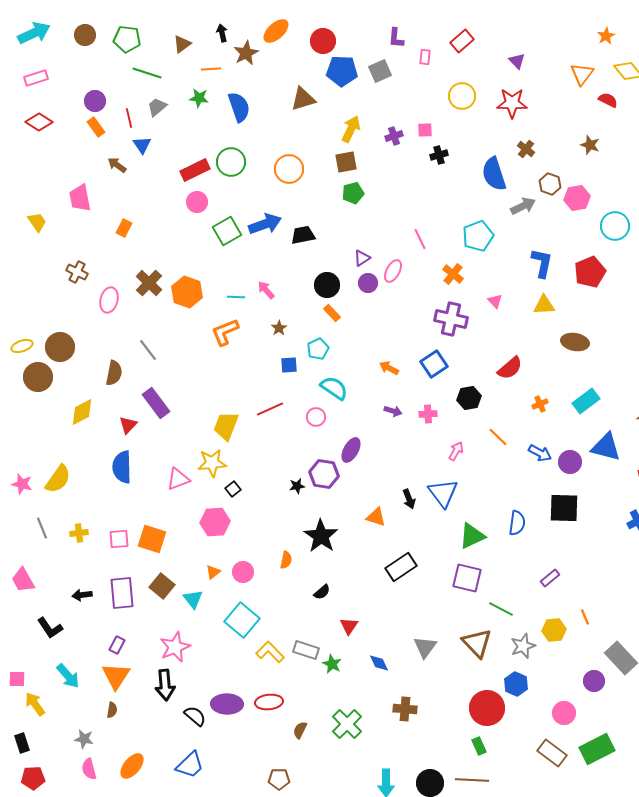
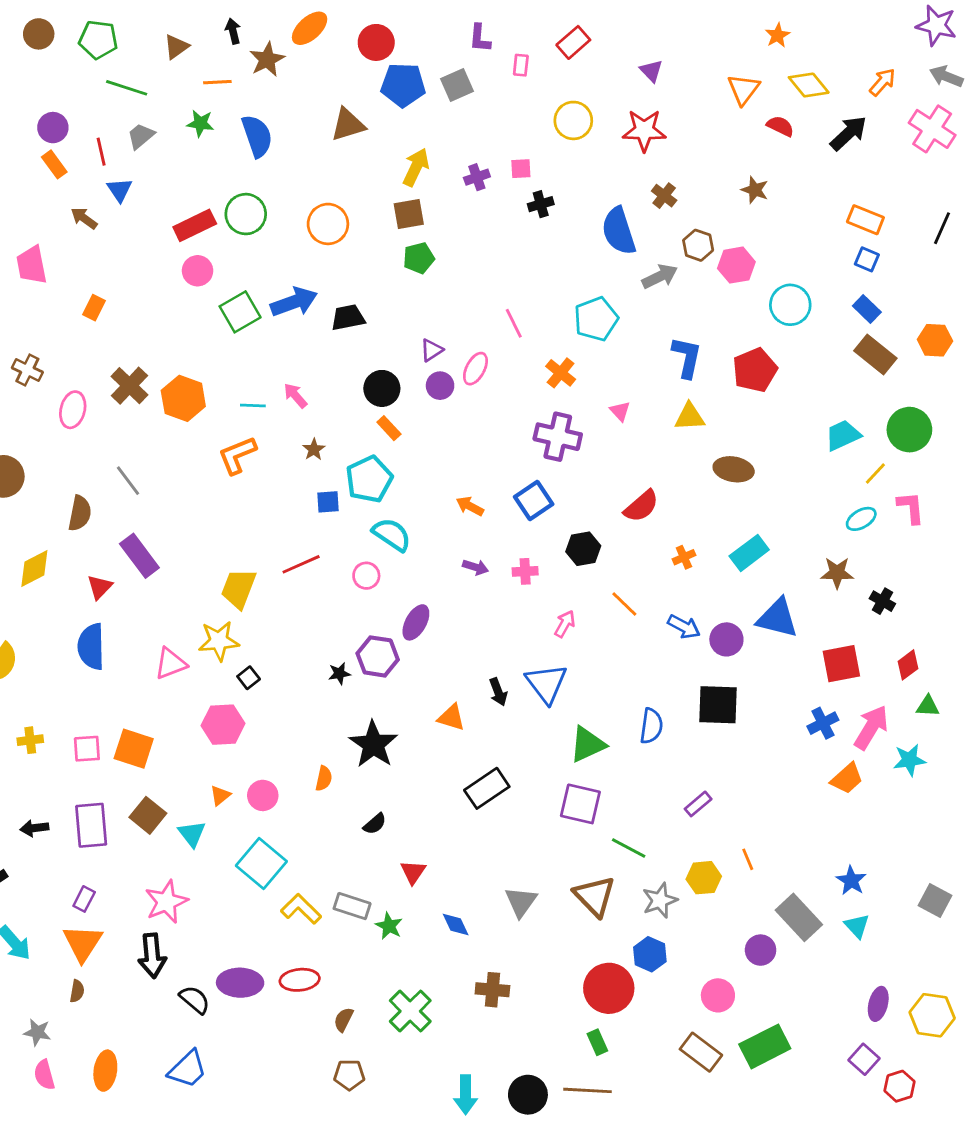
cyan pentagon: (318, 349) -> (369, 479), size x1.5
orange ellipse: (132, 766) -> (105, 1071), turned -32
brown pentagon: (279, 779) -> (349, 1075), moved

